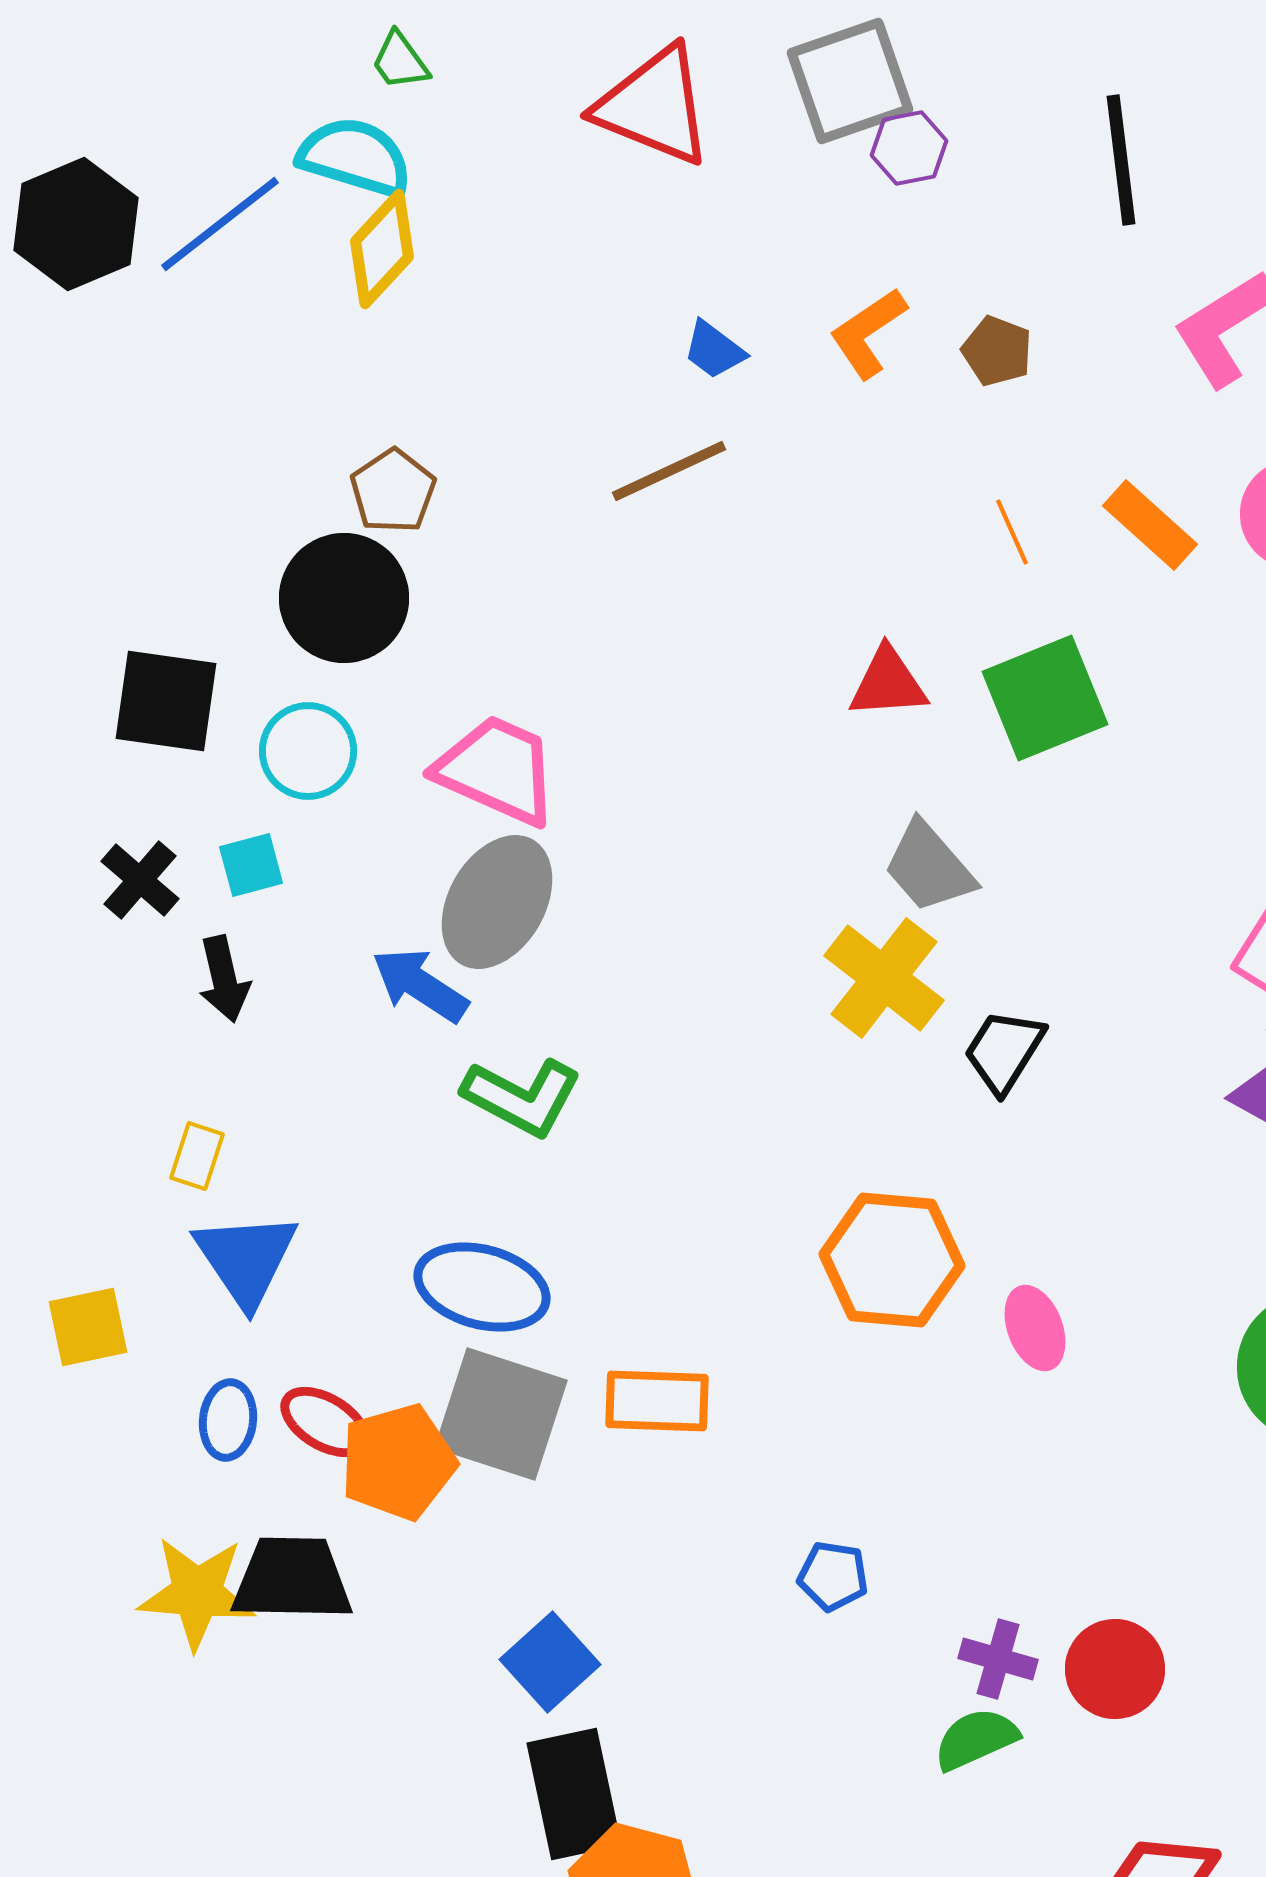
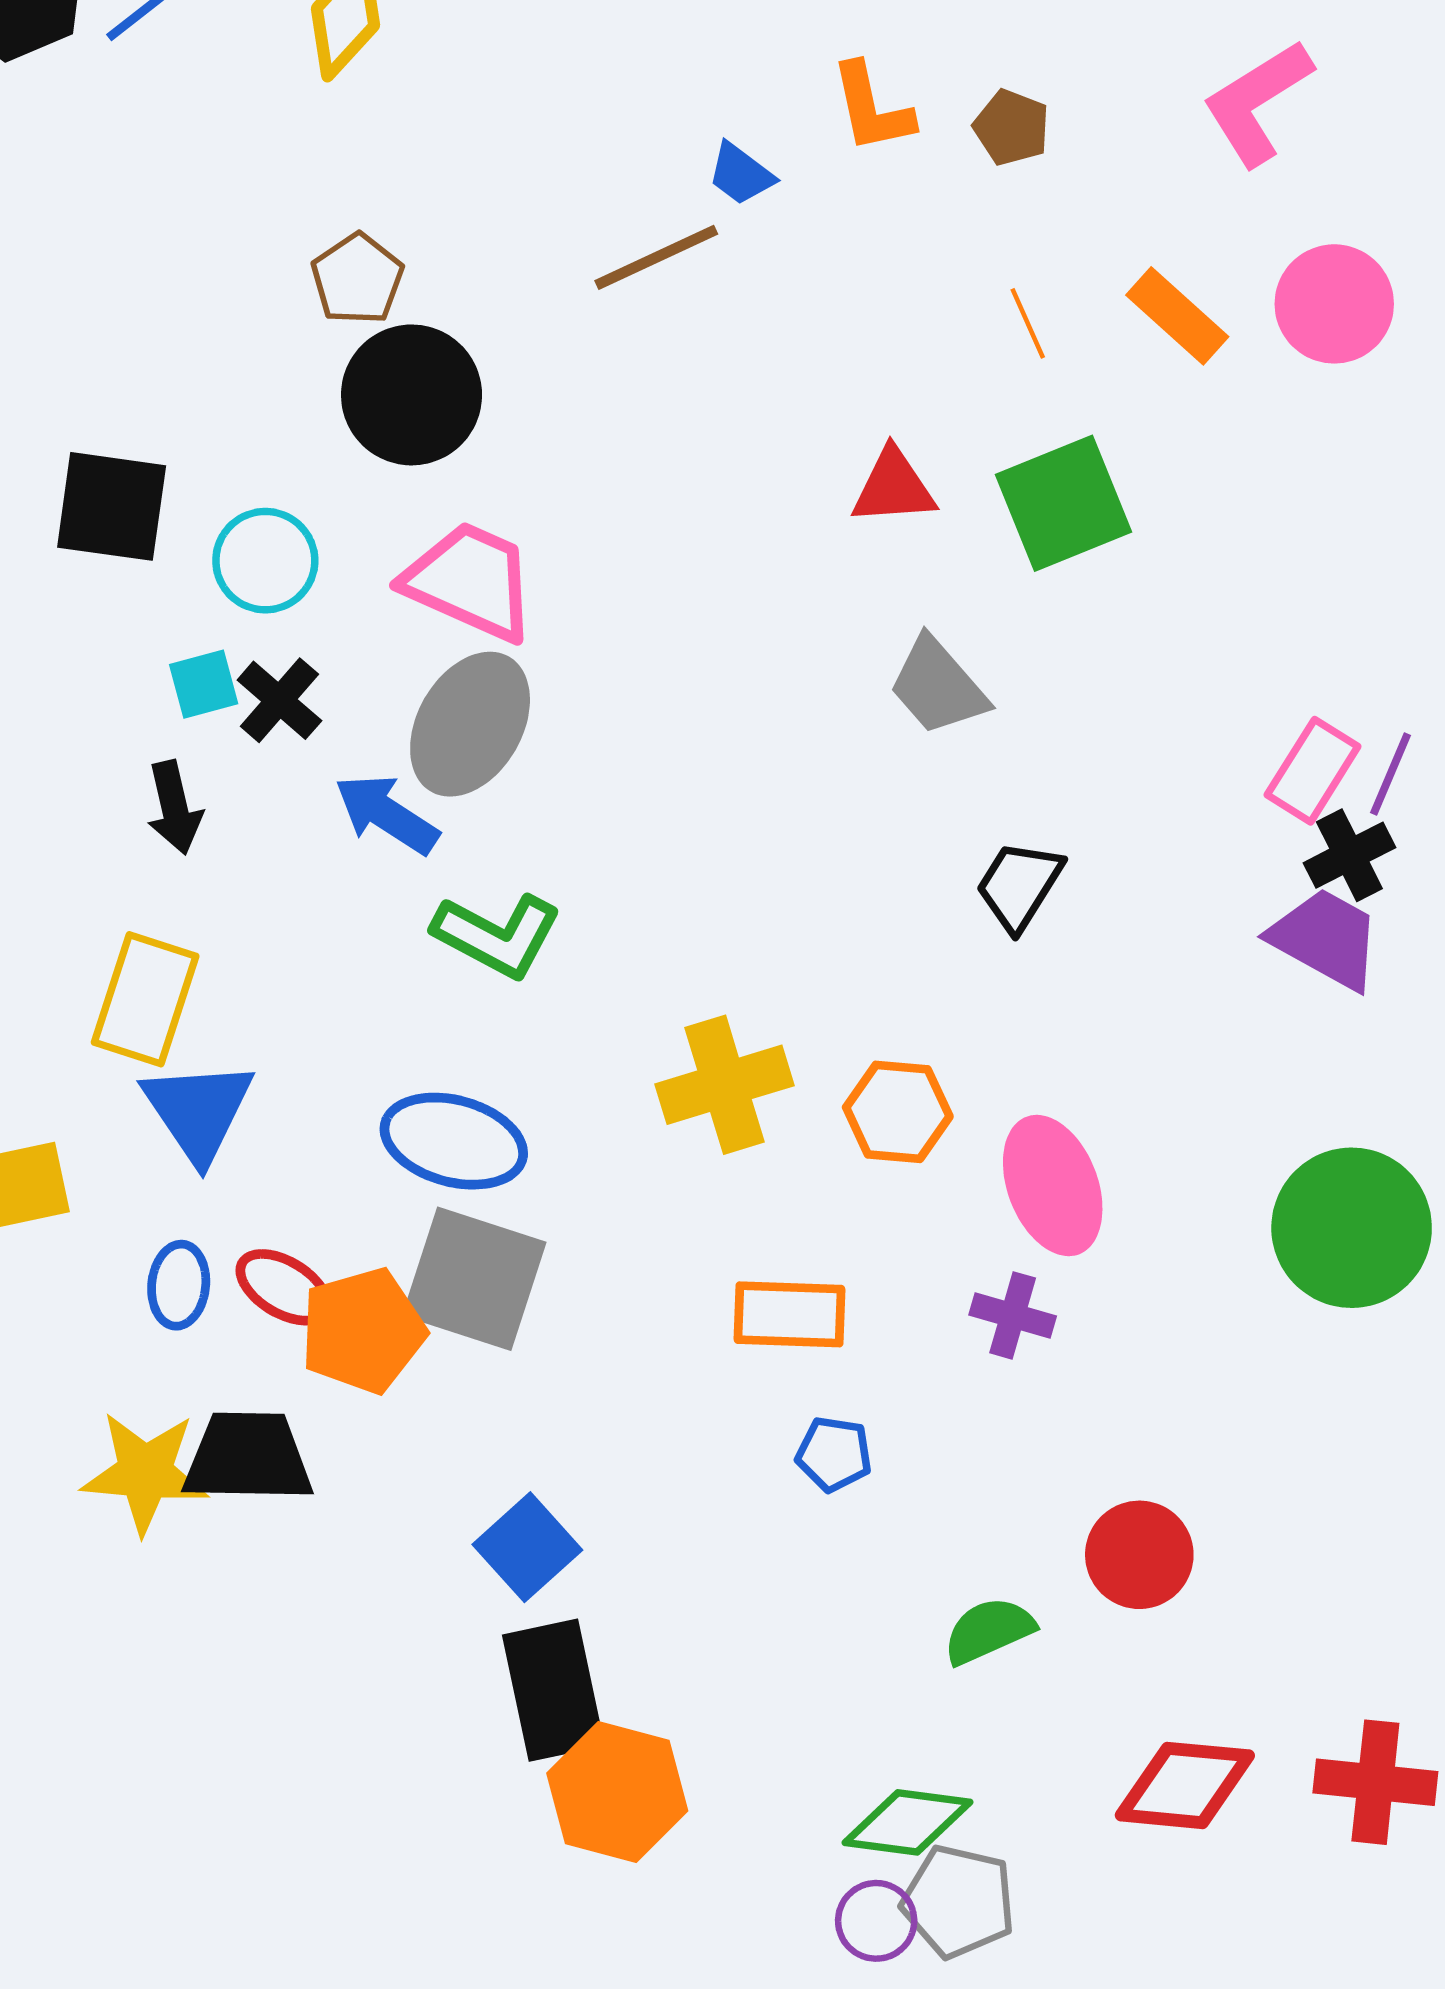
orange L-shape: (868, 333) -> (872, 108), turned -68
blue trapezoid: (714, 350) -> (741, 174), moved
black circle: (344, 598) -> (412, 395), moved
black cross: (140, 880) -> (279, 700), moved
yellow cross: (884, 978) -> (725, 1085), moved, turned 35
yellow rectangle: (197, 1156) -> (145, 999), size x1.8
orange hexagon: (892, 1260) -> (898, 1112), size x0.7
pink ellipse: (1035, 1328) -> (1053, 1186), size x1.5
orange rectangle: (657, 1401) -> (790, 1314), moved
purple cross: (998, 1659) -> (1013, 1315), moved

